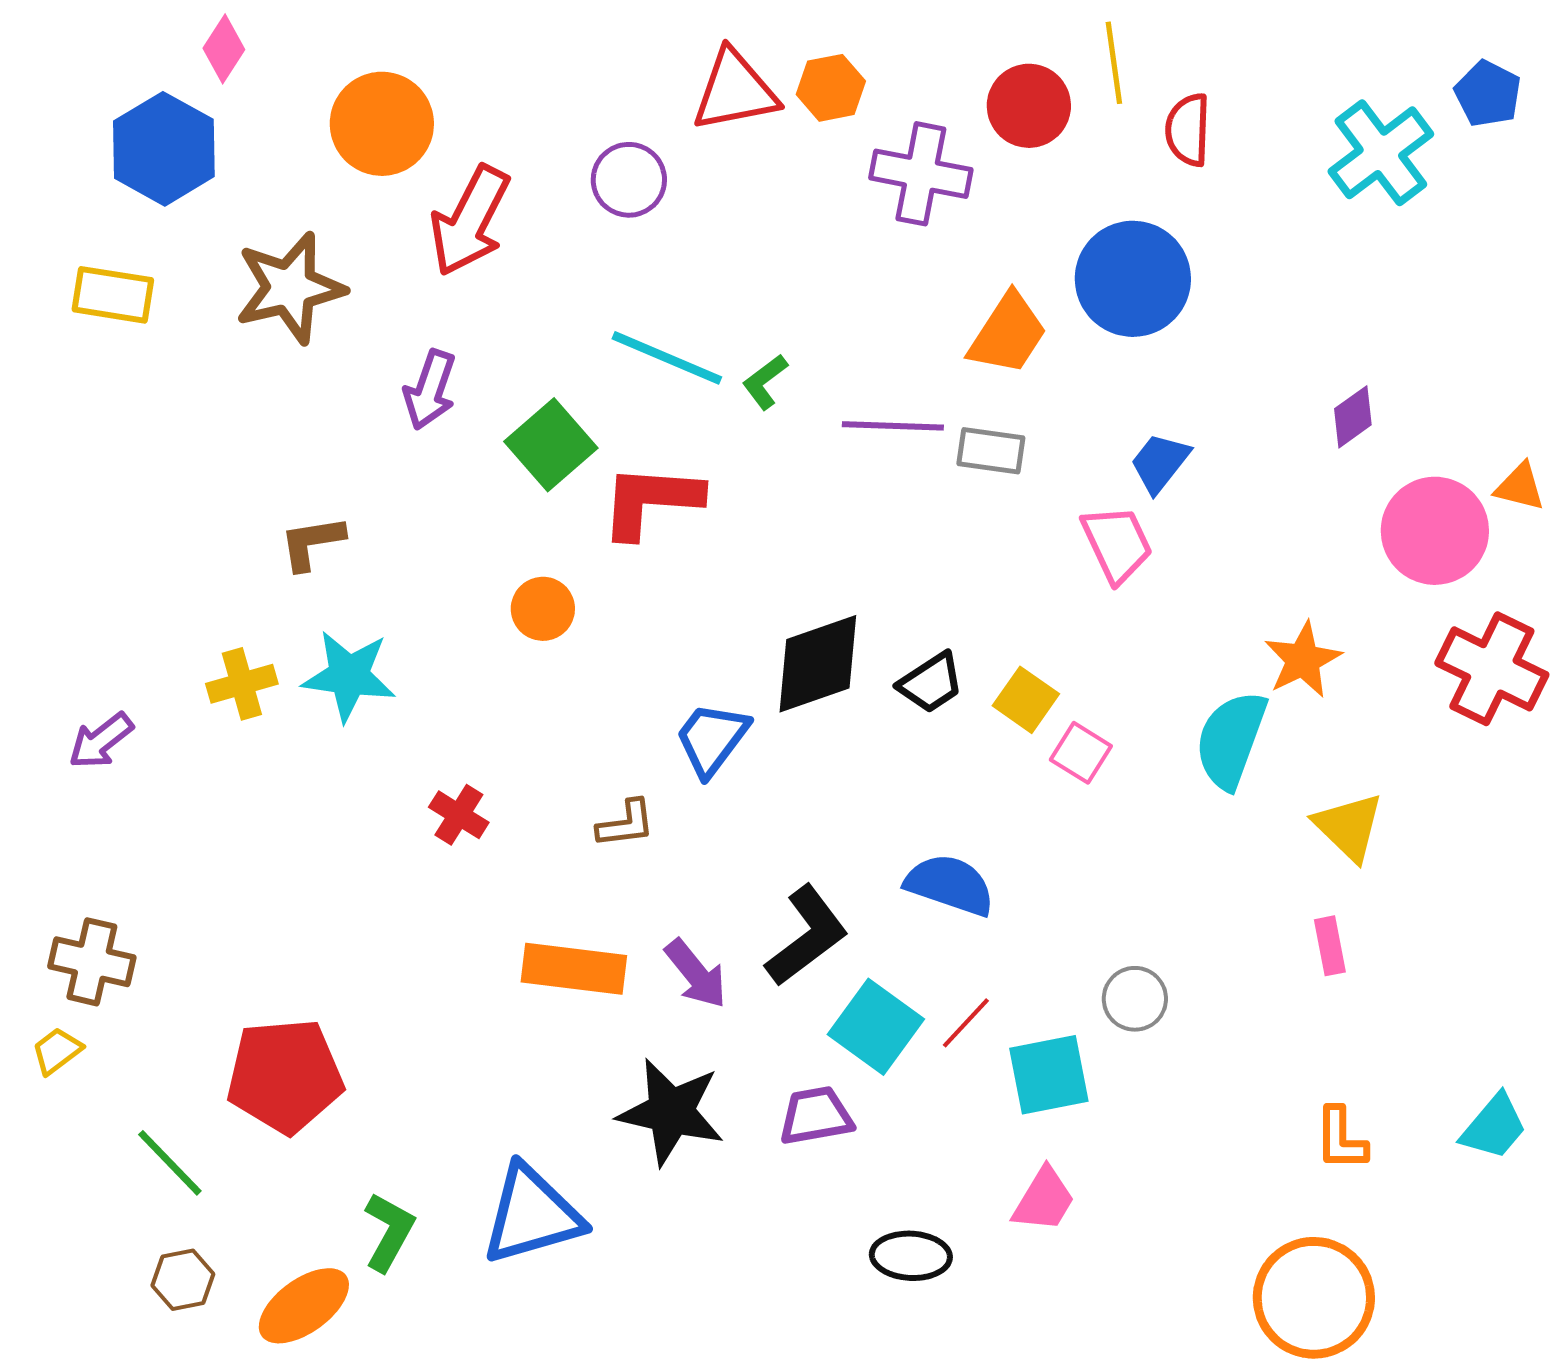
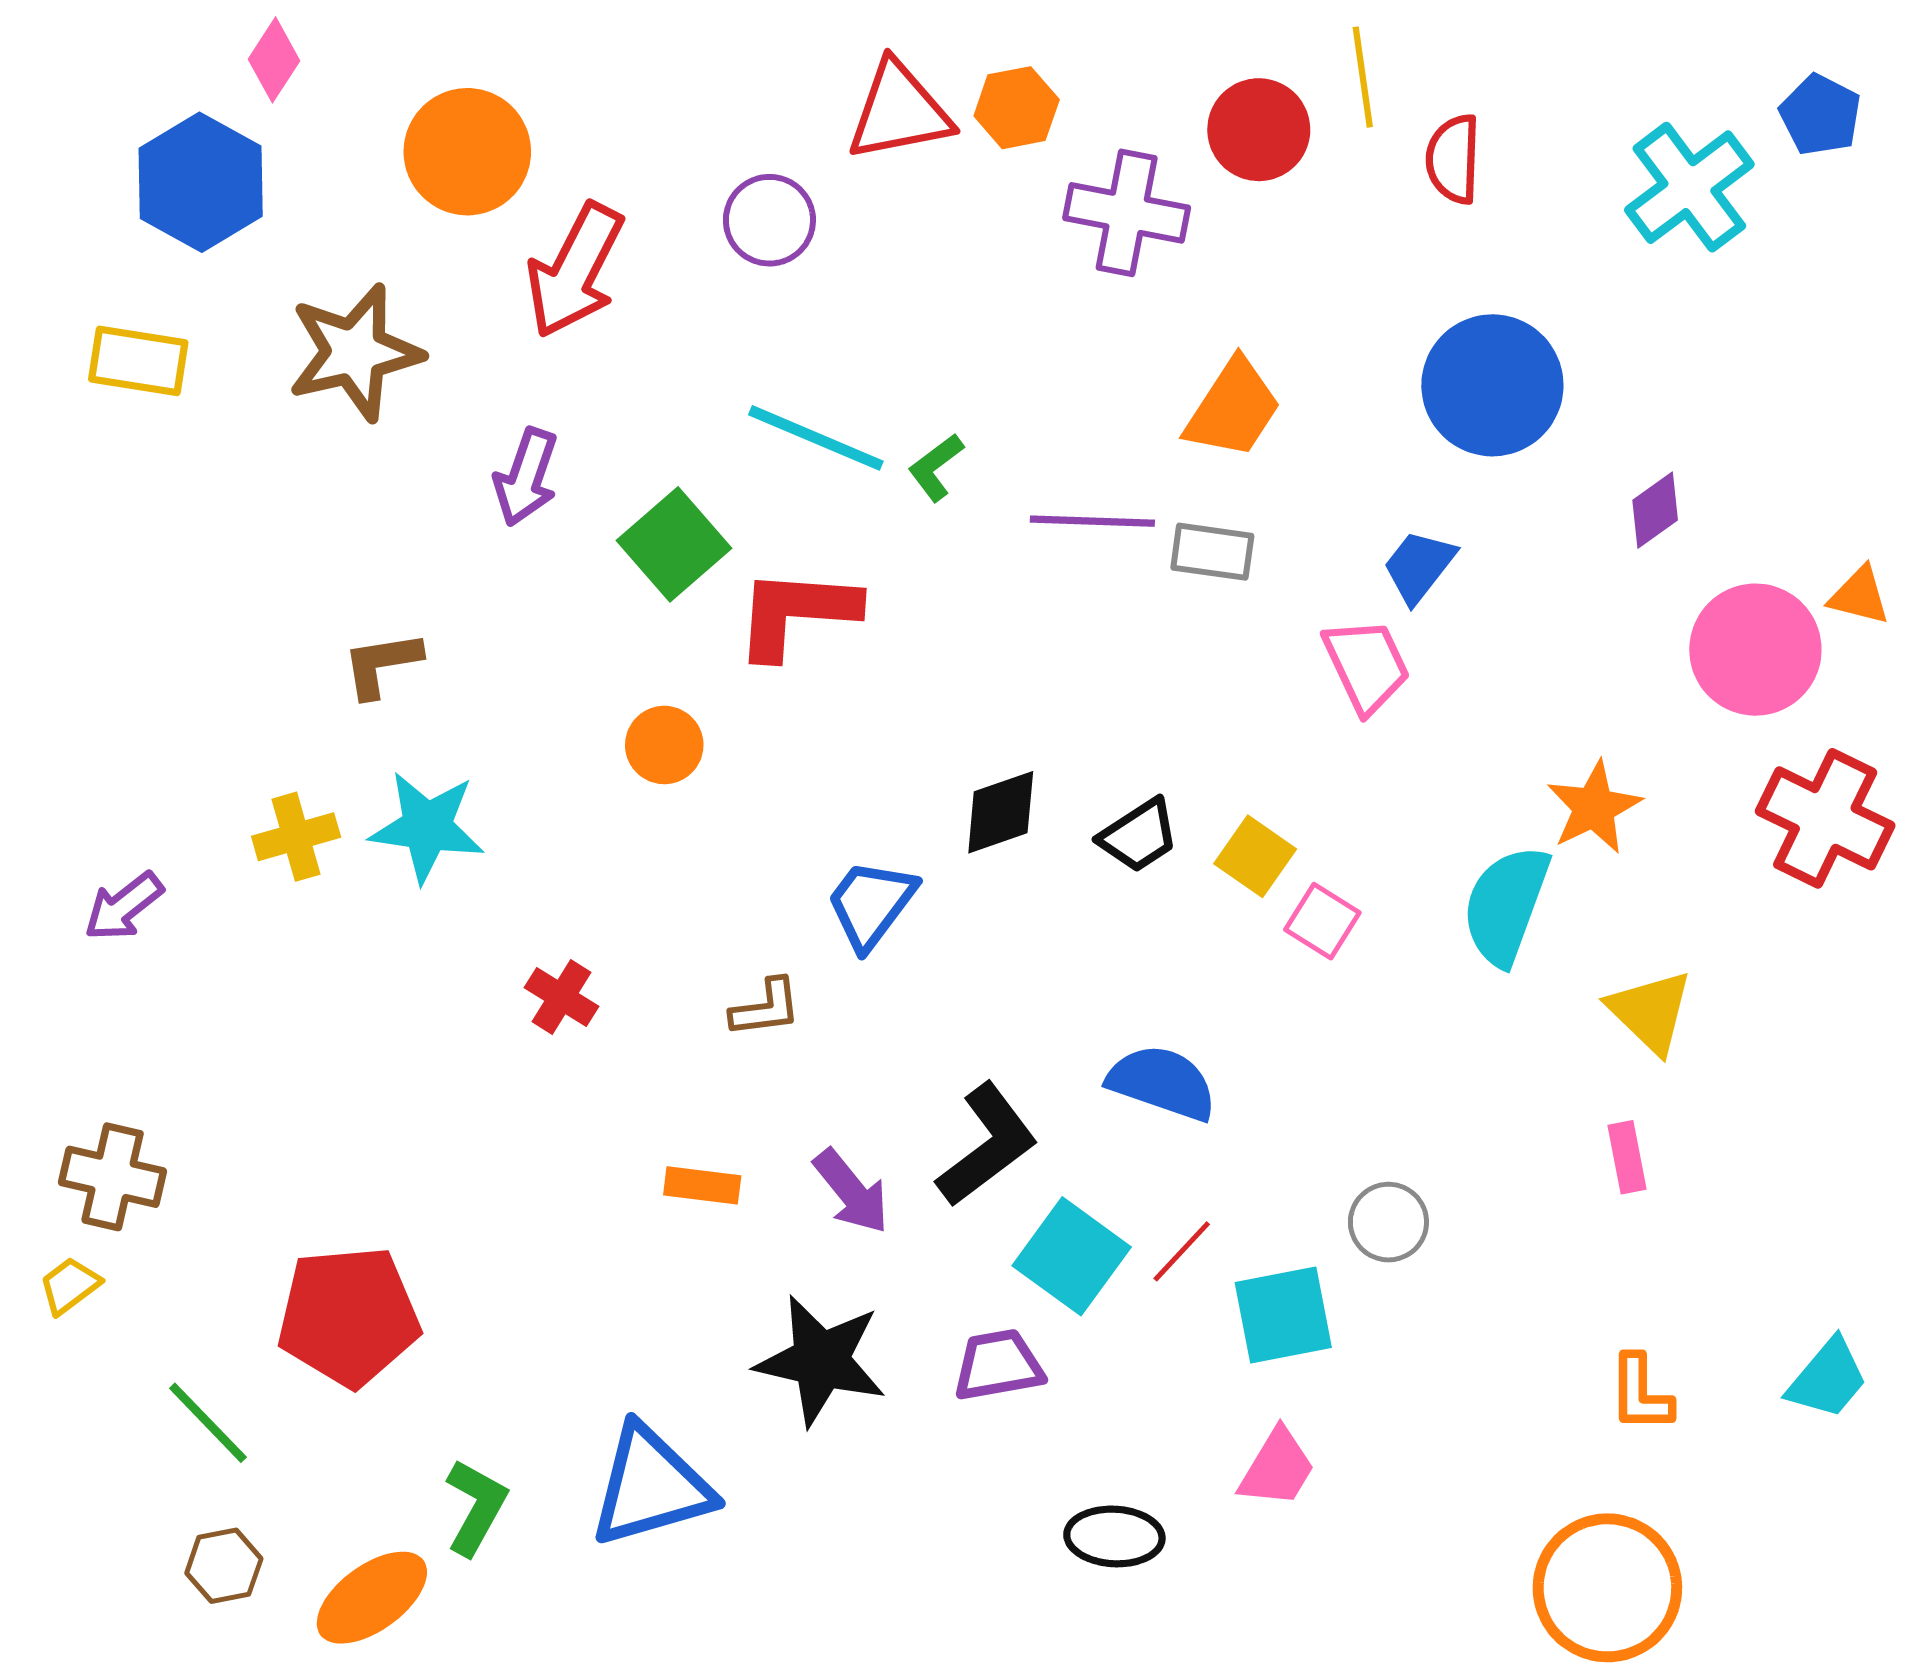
blue circle: (1133, 279) -> (1492, 385), moved
black diamond: (818, 664) -> (1001, 812), size x0.7
orange rectangle: (574, 969) -> (702, 1185), size x0.6

